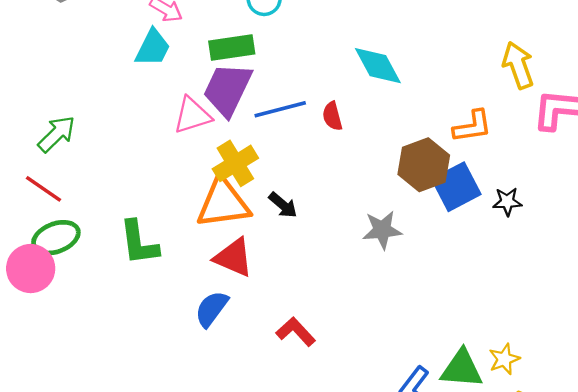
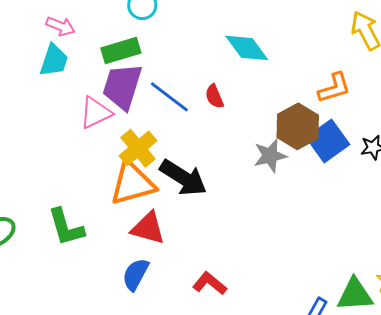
blue line: (280, 109) -> (169, 97), turned 60
black arrow: (283, 205) -> (183, 178), size x1.8
gray star: (382, 230) -> (270, 156), moved

